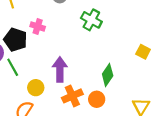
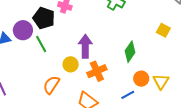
yellow circle: (36, 88) -> (71, 64), moved
orange circle: (97, 99) -> (141, 79), moved

